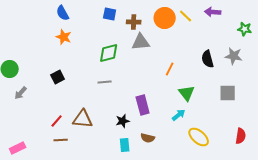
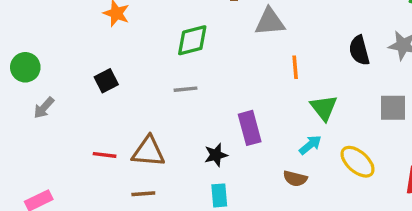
gray triangle: (141, 42) -> (270, 22), moved
orange line: (170, 69) -> (295, 67), turned -32
red line: (57, 121) -> (105, 155), turned 56
yellow ellipse: (199, 137) -> (358, 162), moved
brown semicircle: (148, 138) -> (295, 179), moved
brown line: (61, 140) -> (143, 194), moved

